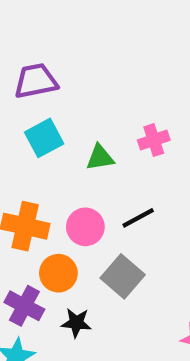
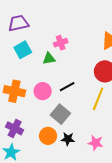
pink cross: (154, 140) -> (61, 43), moved
orange circle: (58, 273) -> (48, 136), moved
black star: (76, 323) -> (68, 139), moved

